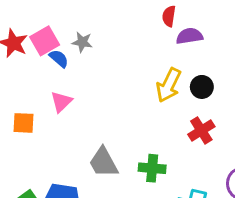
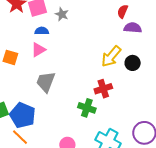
blue semicircle: (59, 59) -> (42, 31), moved, turned -56
red cross: (201, 130) -> (103, 89), moved
gray trapezoid: (103, 162) -> (46, 82), moved, turned 35

